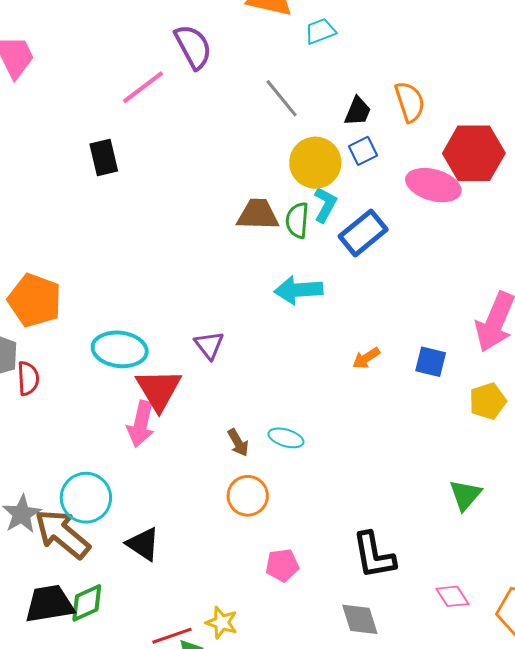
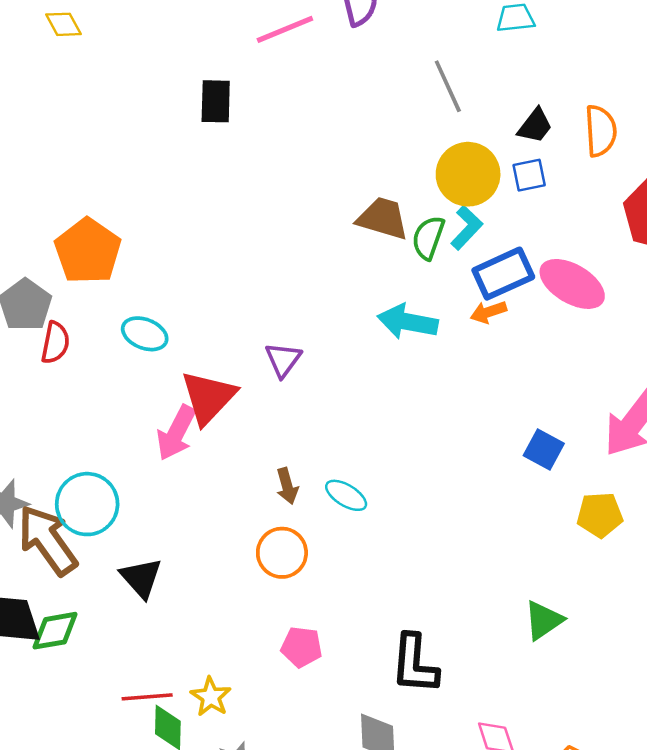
pink ellipse: (433, 185) -> (572, 284), moved
cyan ellipse: (120, 349) -> (145, 334), moved, size x0.7
orange arrow: (366, 358) -> (488, 312), moved

